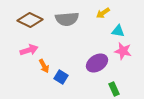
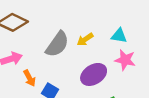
yellow arrow: (103, 13) -> (85, 39), moved
gray semicircle: (67, 19) -> (57, 44), moved, turned -50

